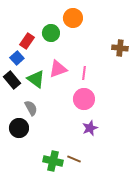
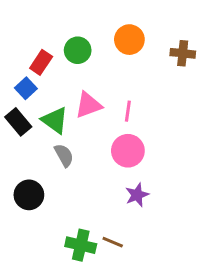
orange circle: (73, 18) -> (129, 40), moved
brown cross: (120, 48) -> (183, 53), moved
gray semicircle: (31, 108) -> (64, 155), moved

